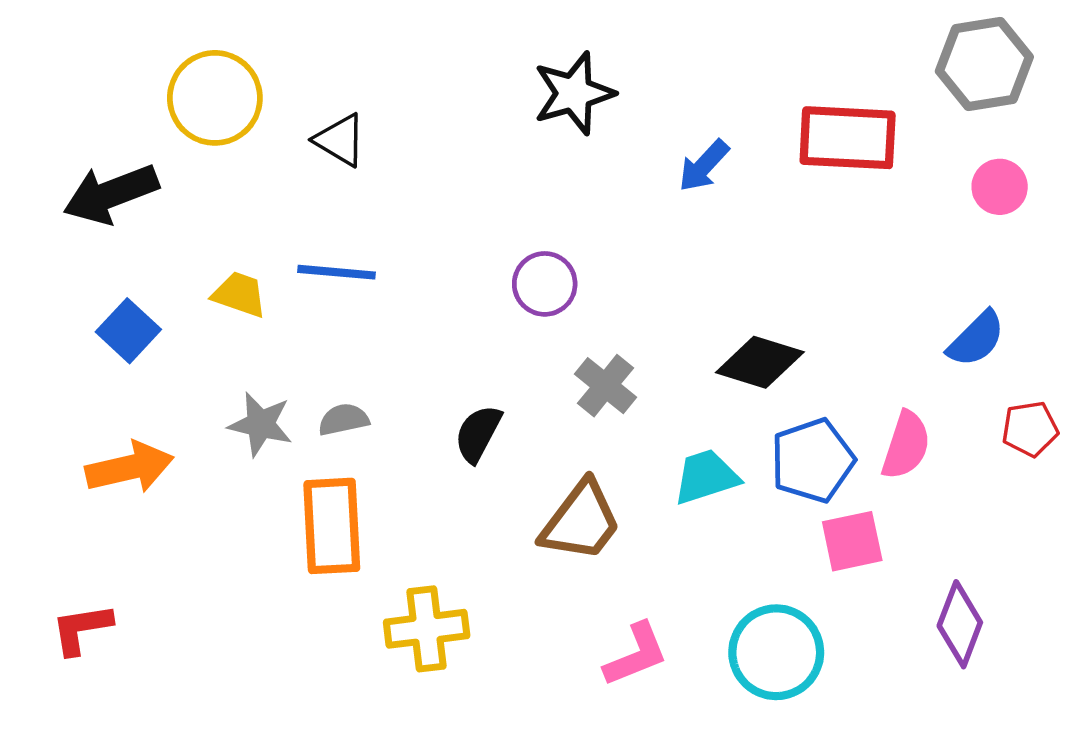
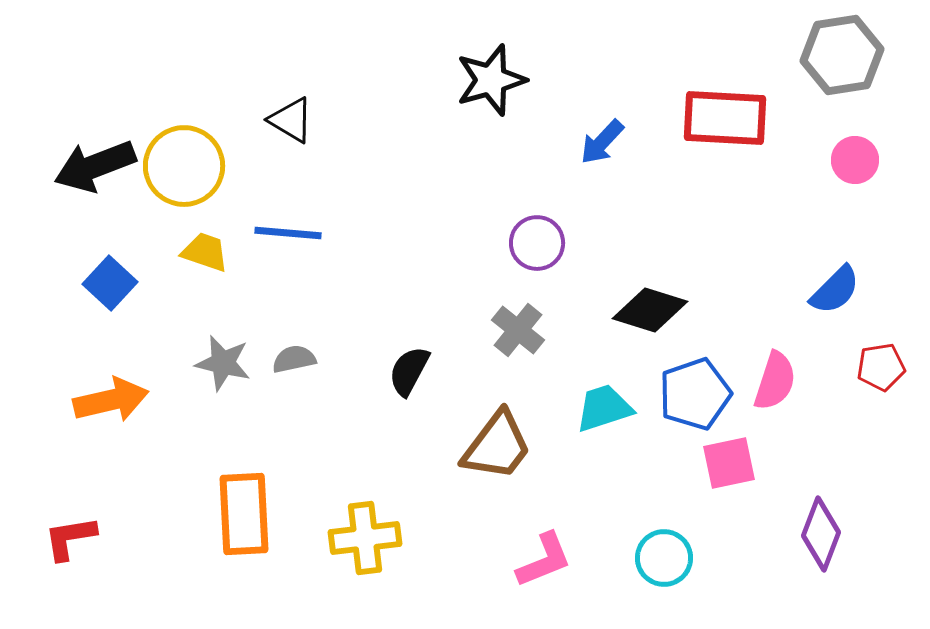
yellow circle: (215, 98) -> (184, 166), moved
purple circle: (545, 284) -> (537, 243), moved
orange rectangle: (332, 526) -> (244, 514), moved
cyan circle: (776, 652) -> (664, 558), size x0.7

